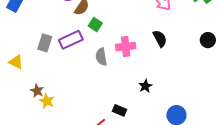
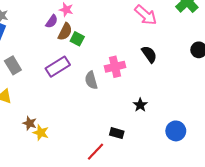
green square: (95, 25) -> (77, 39), moved
gray rectangle: (45, 43) -> (13, 65), moved, turned -42

